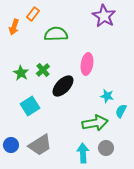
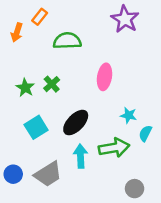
black ellipse: (63, 86) -> (76, 123), moved
gray circle: (106, 148) -> (135, 189), moved
cyan arrow: (83, 153) -> (80, 156), moved

